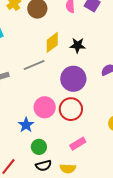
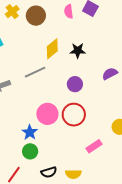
purple circle: (73, 79) -> (75, 84), size x0.6
pink rectangle: (78, 144) -> (94, 146), moved
green circle: (39, 147) -> (30, 151), moved

